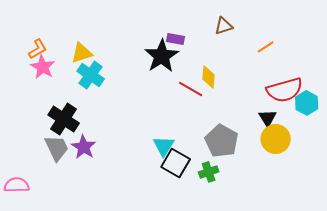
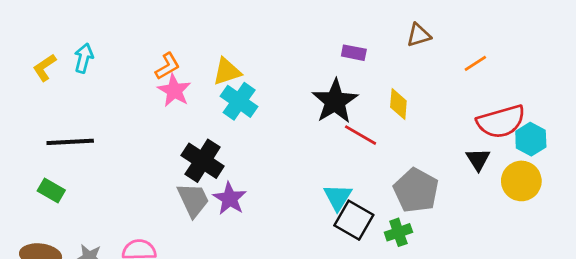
black star: (162, 56) -> (335, 101), moved
red line: (191, 89) -> (361, 135), moved
yellow circle: (276, 139) -> (521, 181), moved

